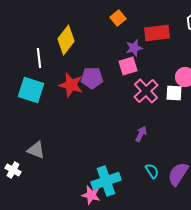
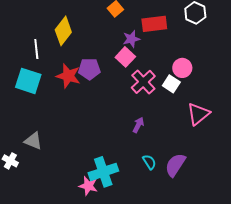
pink square: (128, 66) -> (125, 57), turned -30
white square: (174, 93) -> (171, 84), turned 30

